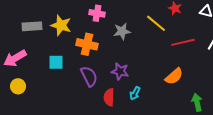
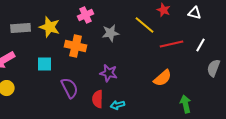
pink cross: (97, 13) -> (86, 15), turned -35
purple semicircle: (89, 76) -> (70, 88), moved
cyan arrow: (135, 93) -> (118, 105), moved, turned 48

